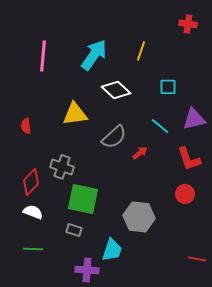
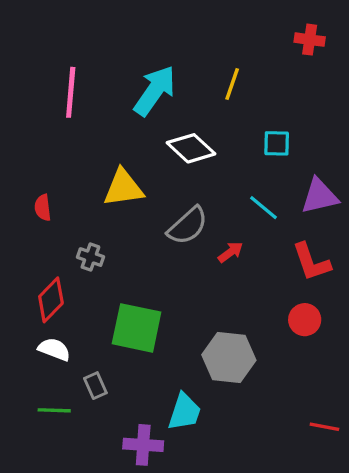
gray cross: (62, 167) -> (90, 257), moved, size x0.7
gray rectangle: (74, 230) -> (95, 386), moved, turned 49

